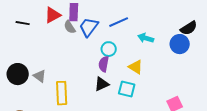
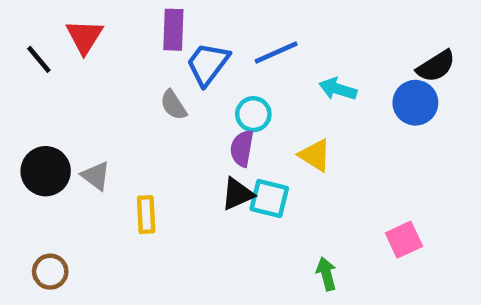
red triangle: (53, 15) -> (84, 37), moved, turned -30
black line: (23, 23) -> (39, 59), moved, turned 40
gray semicircle: (70, 27) -> (173, 105), moved
cyan square: (127, 89) -> (269, 199), moved
yellow rectangle: (62, 93) -> (146, 215), size x0.7

